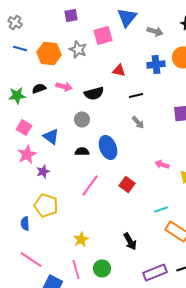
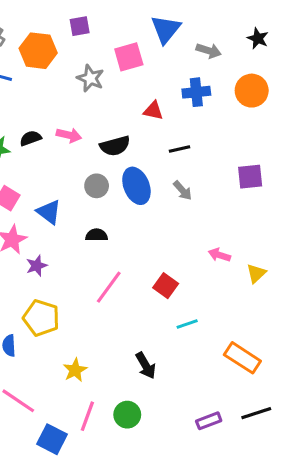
orange hexagon: (49, 53) -> (38, 51), moved
blue cross: (156, 64) -> (196, 92), moved
blue ellipse: (108, 147) -> (136, 186), moved
cyan line: (161, 209) -> (187, 324), moved
yellow star: (81, 239) -> (75, 370), moved
black arrow: (130, 241) -> (146, 365), moved
pink line: (76, 269) -> (87, 416), turned 36
purple rectangle: (155, 272) -> (209, 421), size x0.7

